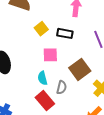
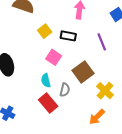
pink square: (50, 55) -> (54, 57), turned 35

